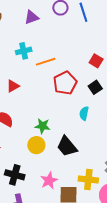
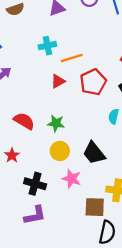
red triangle: (13, 86) -> (58, 81), moved
green star: (42, 126) -> (56, 123), moved
pink star: (49, 181) -> (72, 179), moved, turned -30

